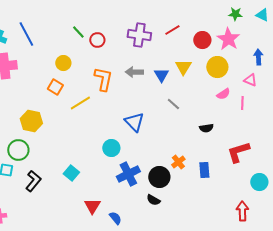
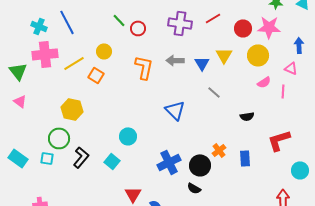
pink star: (228, 39) -> (269, 27), turned -30
yellow line: (80, 103) -> (74, 63), moved
cyan circle: (111, 148) -> (128, 136), moved
black L-shape: (33, 181) -> (81, 157), moved

